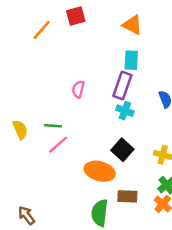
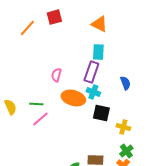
black square: (122, 150) -> (101, 113), moved, turned -30
orange ellipse: (100, 171) -> (73, 98), moved

